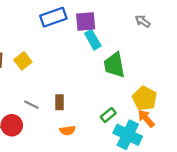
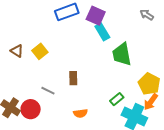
purple square: (86, 22) -> (96, 16), turned 30
brown rectangle: (59, 102) -> (73, 78), moved
orange arrow: (146, 119) -> (151, 102), turned -102

